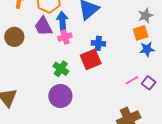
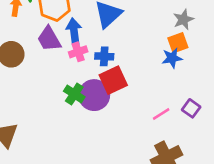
blue cross: (98, 43) -> (104, 56), moved
blue star: (147, 49) -> (172, 58), moved
pink line: (132, 80) -> (161, 114), moved
purple circle: (60, 96) -> (94, 95), moved

